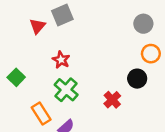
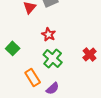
red cross: (112, 100) -> (90, 54), moved

